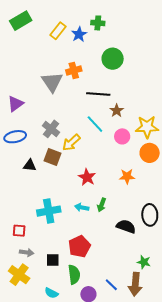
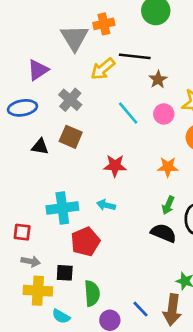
purple triangle: (15, 104) -> (38, 70), moved
cyan line: (95, 124) -> (128, 113), moved
yellow arrow: (71, 143) -> (103, 69), moved
red star: (87, 177) -> (115, 166), turned -30
green arrow: (102, 205) -> (168, 205), moved
red pentagon: (79, 246) -> (85, 242), moved
yellow cross: (19, 275) -> (38, 291), moved, turned -35

